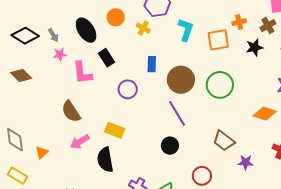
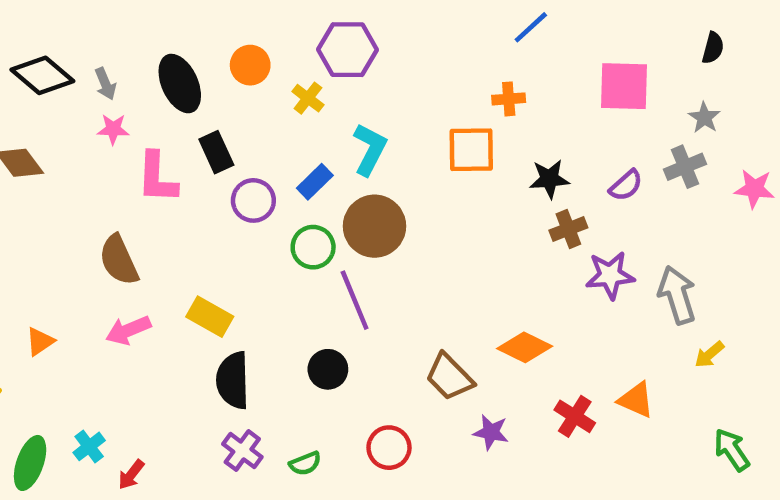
orange cross: (239, 22) -> (509, 99), moved
brown cross: (268, 26) -> (568, 229), moved
cyan L-shape: (186, 30) -> (370, 149), moved
blue rectangle: (152, 64) -> (315, 182), turned 35
green circle: (220, 85) -> (313, 247), moved, size x0.7
purple circle: (128, 89) -> (253, 200), moved
orange diamond: (265, 114) -> (525, 347), moved
black semicircle: (105, 160) -> (233, 380), moved

